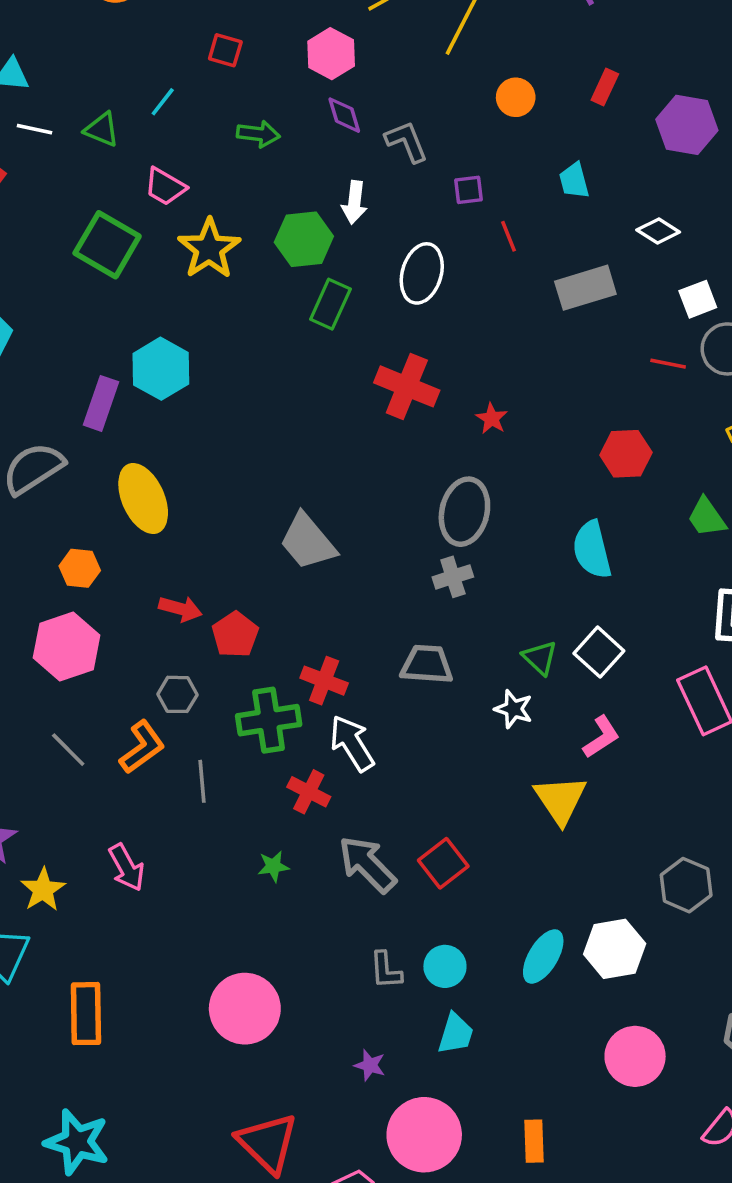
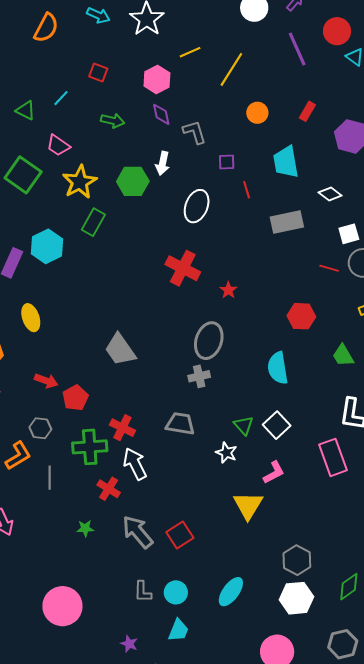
cyan trapezoid: (574, 181) -> (286, 162), size x1.6
green rectangle: (330, 304) -> (93, 222), moved
yellow ellipse: (143, 498) -> (31, 318), size x0.7
gray hexagon: (686, 885) -> (297, 560), moved
white hexagon: (615, 949) -> (296, 598), moved

